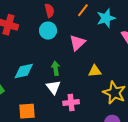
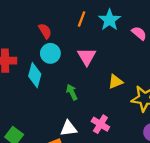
cyan diamond: (24, 71) -> (35, 75), moved, turned -45
white triangle: (53, 87) -> (69, 128), moved, turned -42
pink cross: (71, 102) -> (100, 124), turned -35

